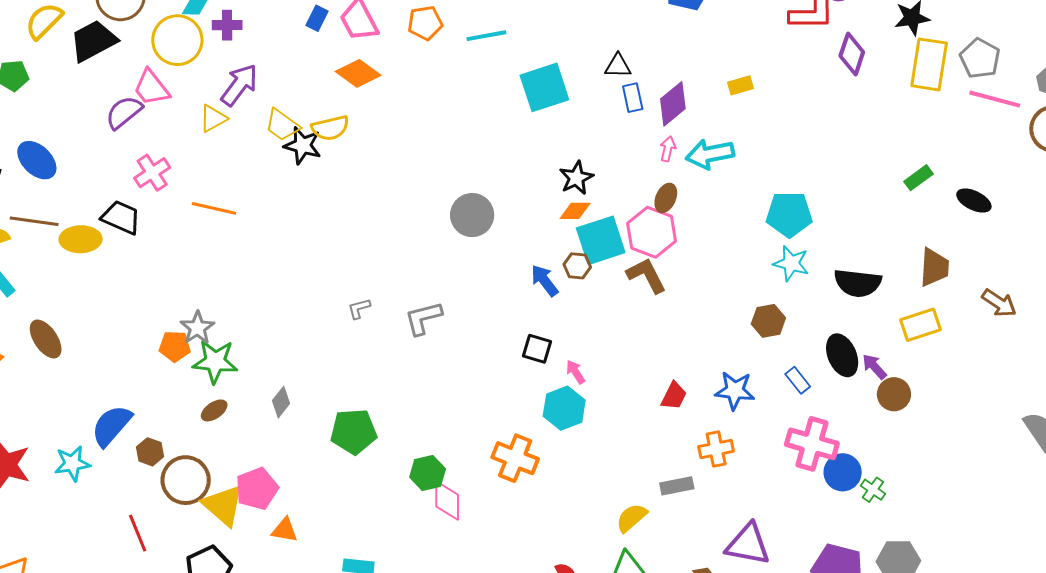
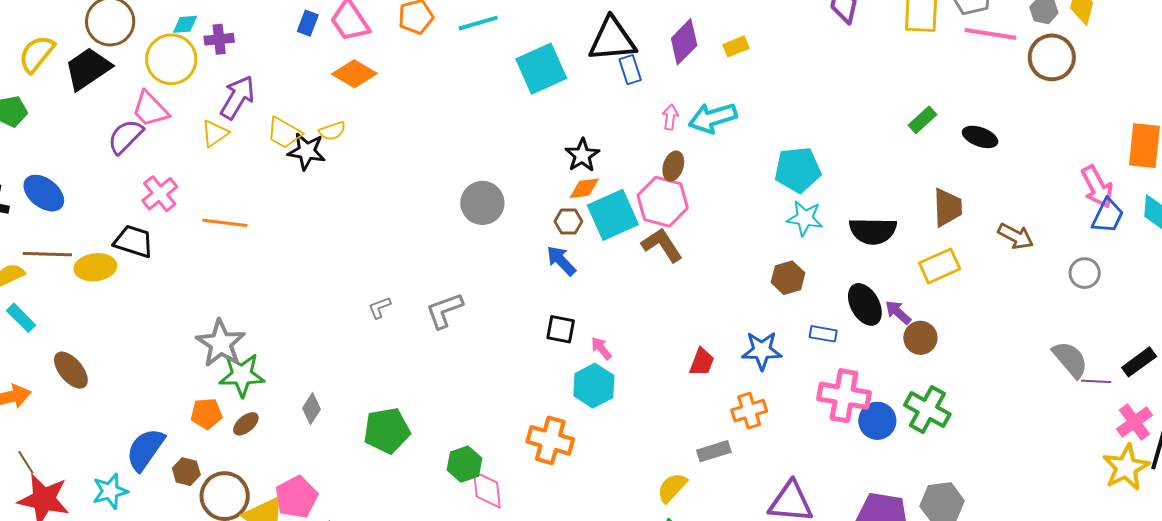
black triangle: (618, 66) -> (612, 40), size x1.8
purple diamond: (673, 104) -> (684, 42), moved
yellow semicircle: (330, 128) -> (332, 131), size x0.7
brown hexagon: (577, 266) -> (568, 221), moved
gray star: (197, 328) -> (221, 343), size x1.4
orange pentagon: (175, 346) -> (206, 414), moved
blue rectangle: (798, 380) -> (823, 334), turned -36
green cross: (873, 490) -> (927, 410), moved, size x1.8

